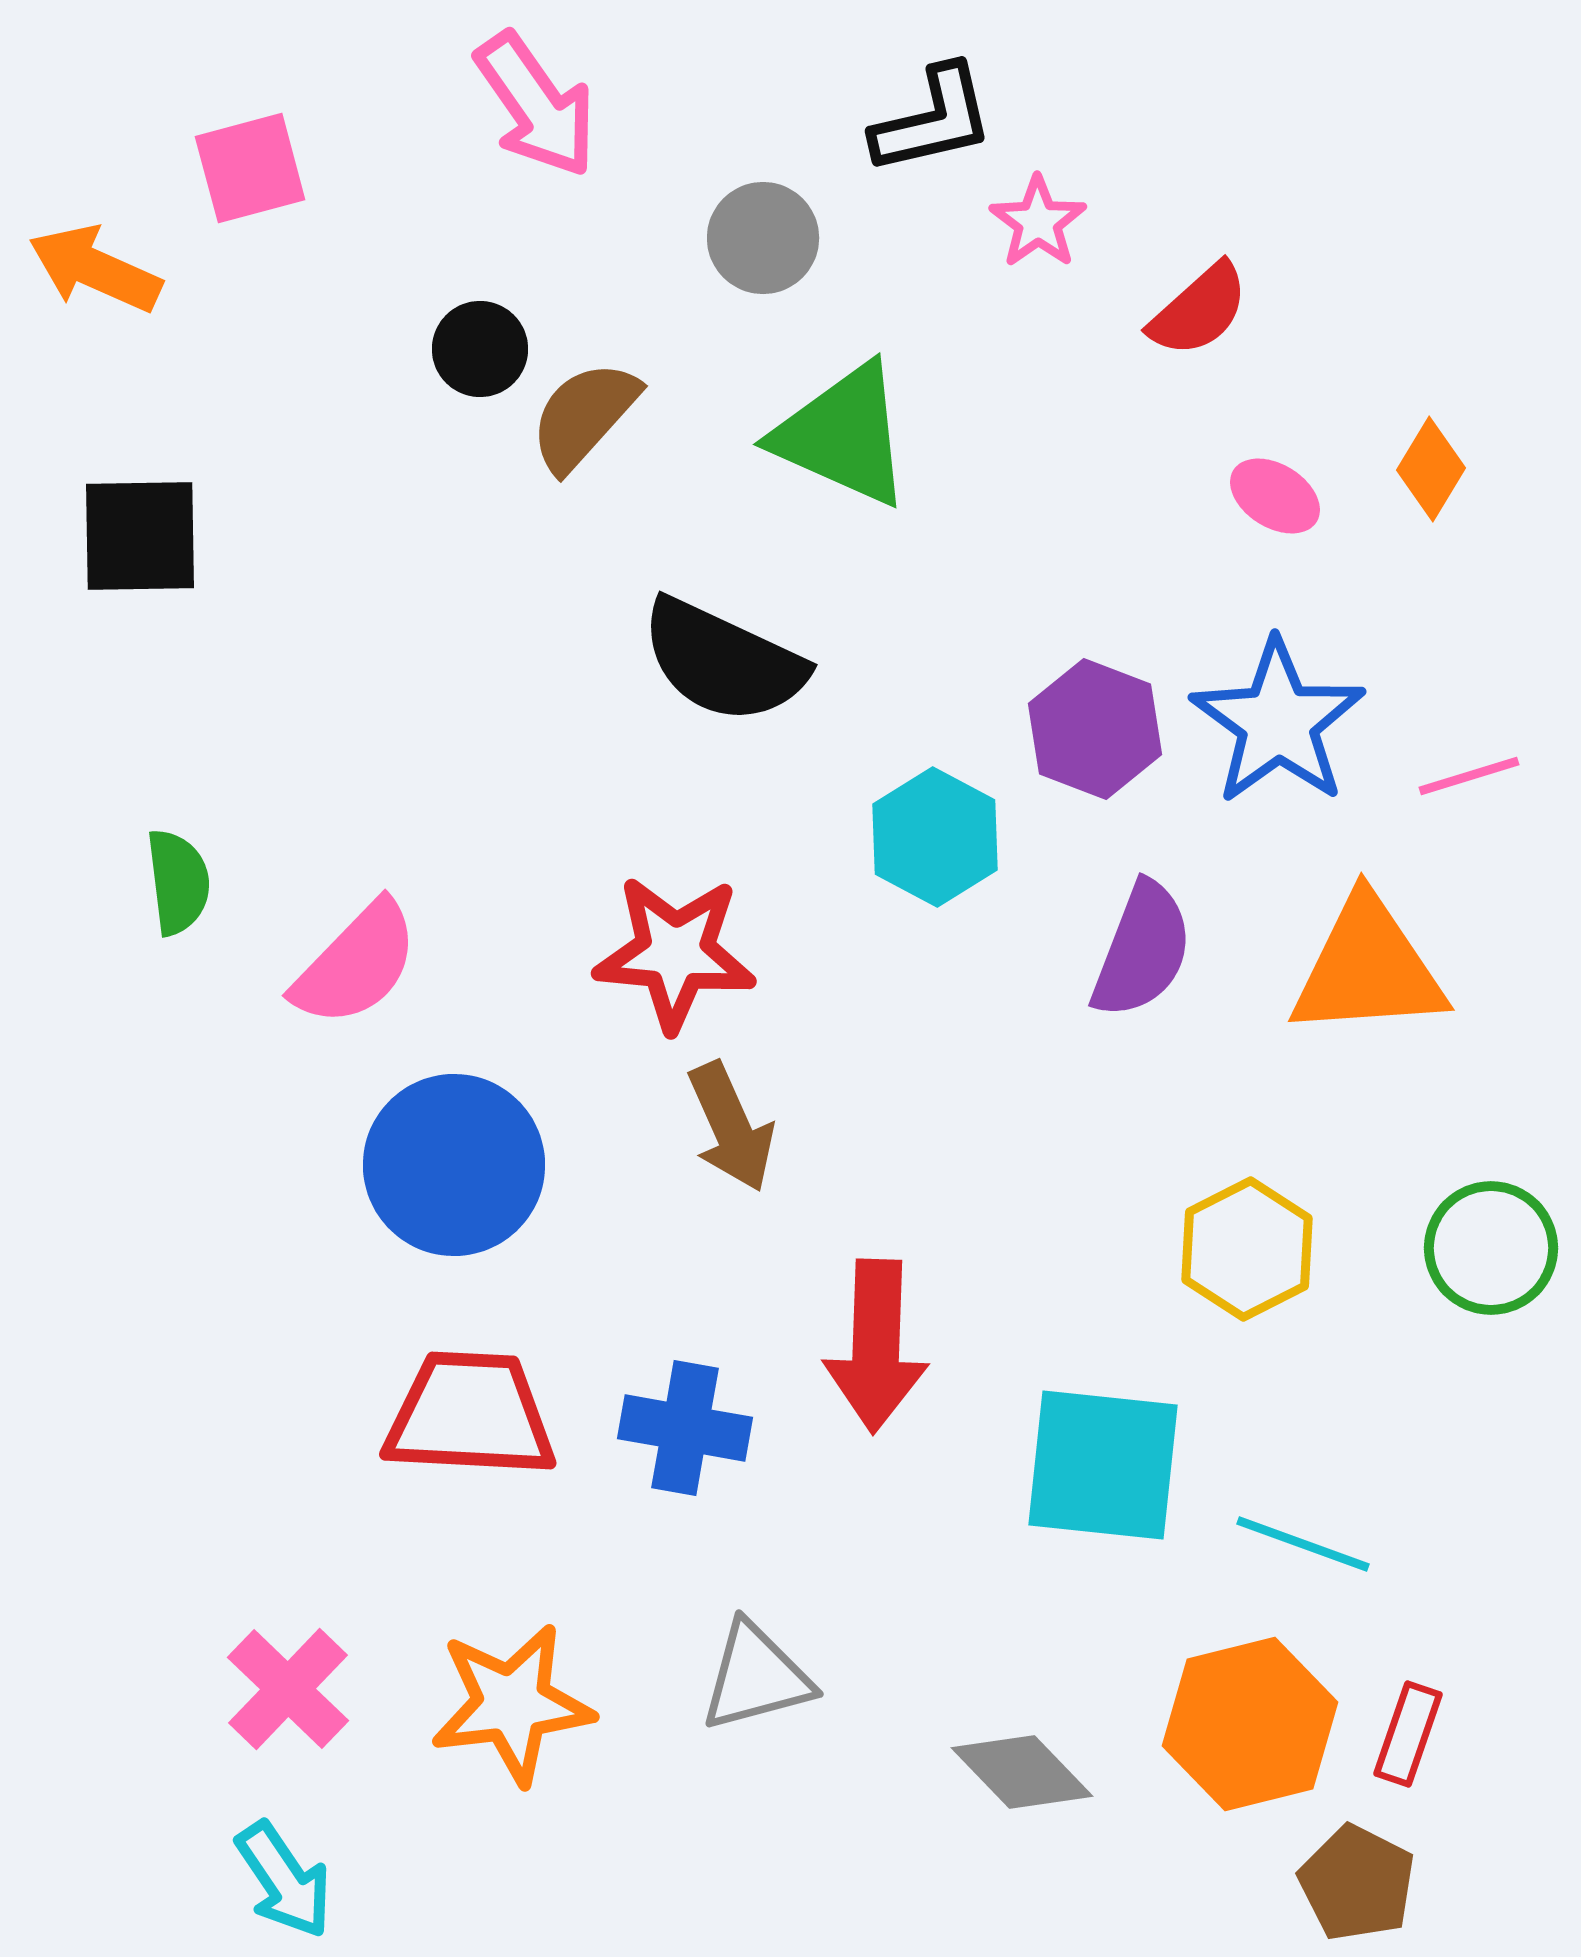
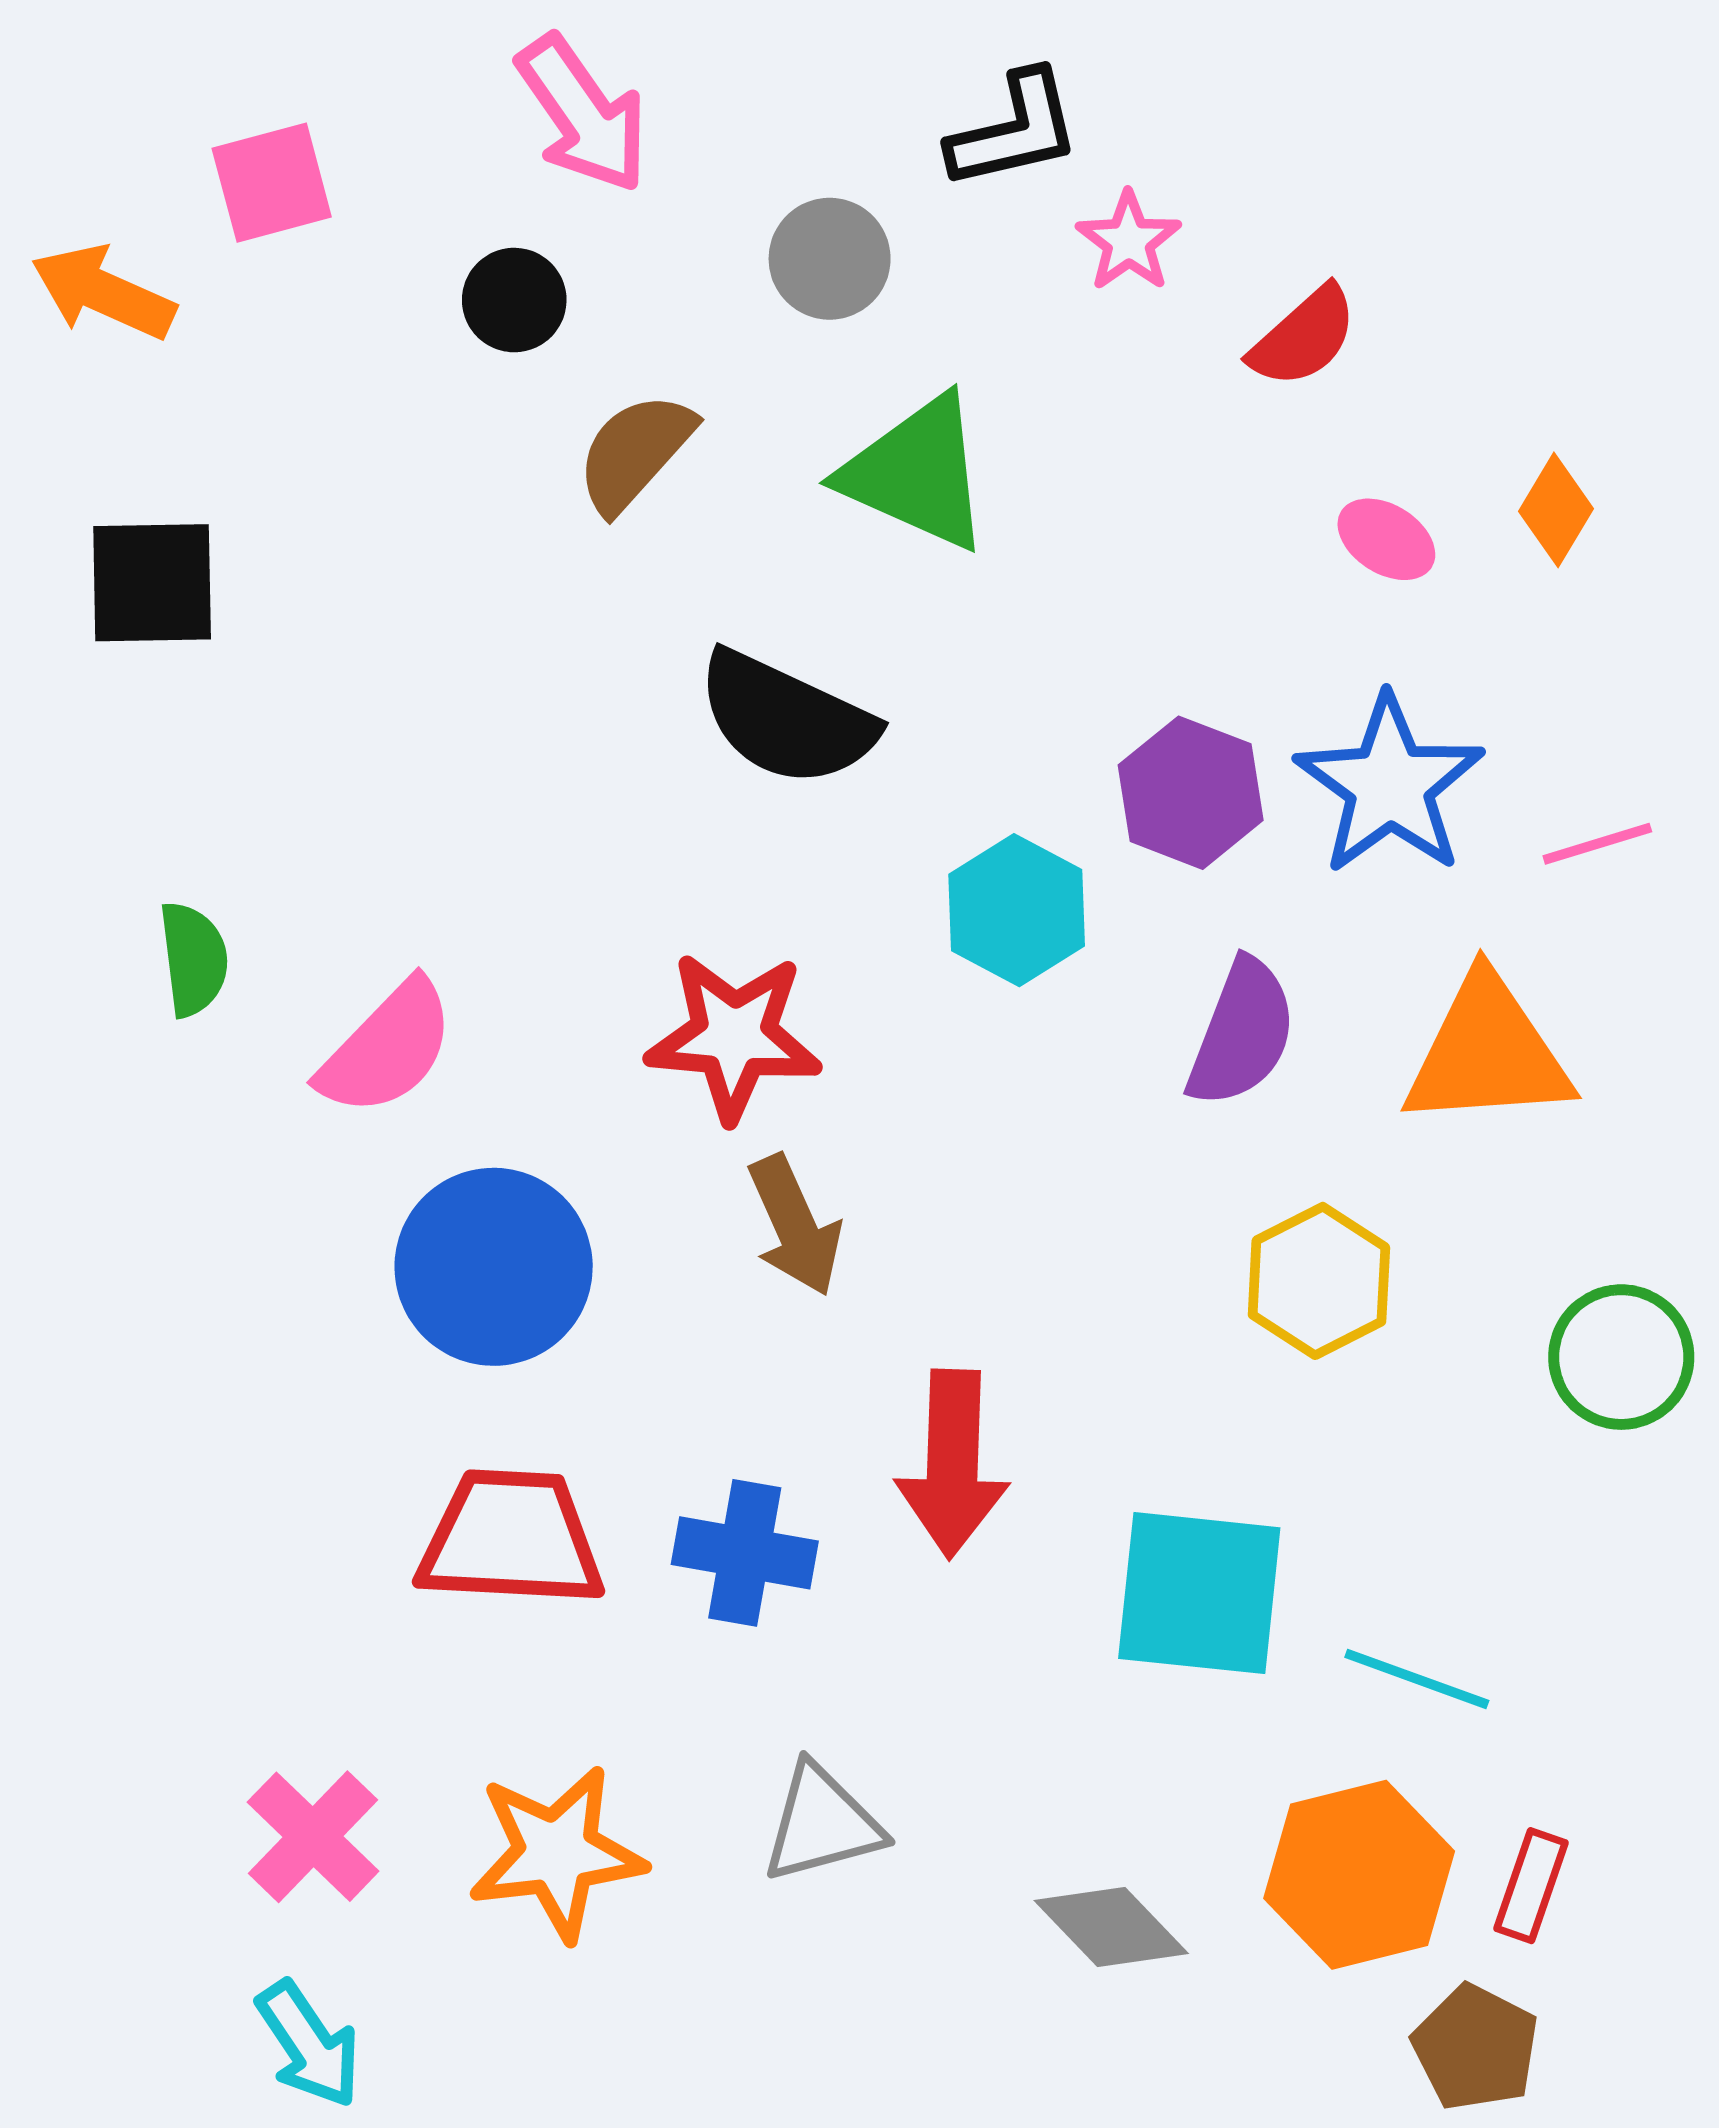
black circle: (480, 349) -> (514, 300), moved
yellow hexagon: (1247, 1249) -> (1319, 1281), moved

